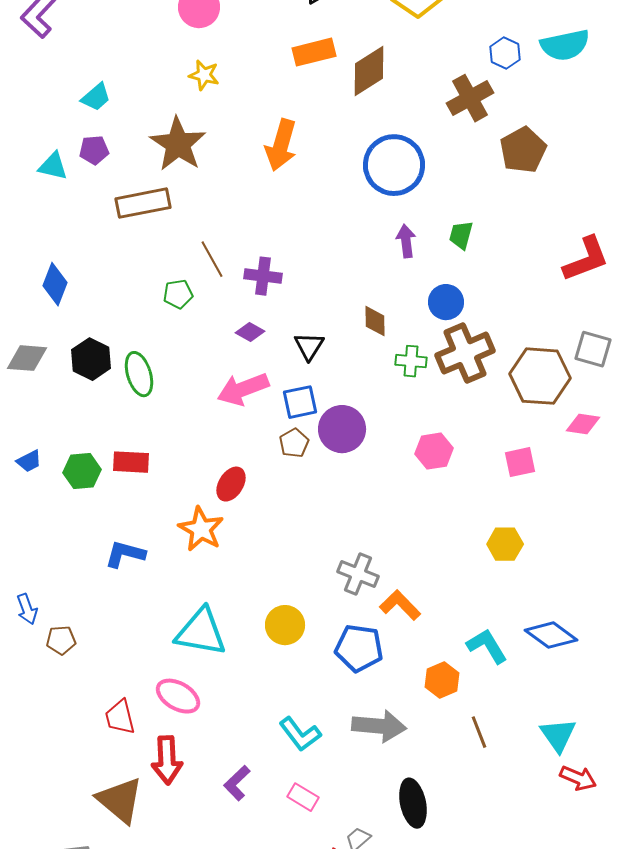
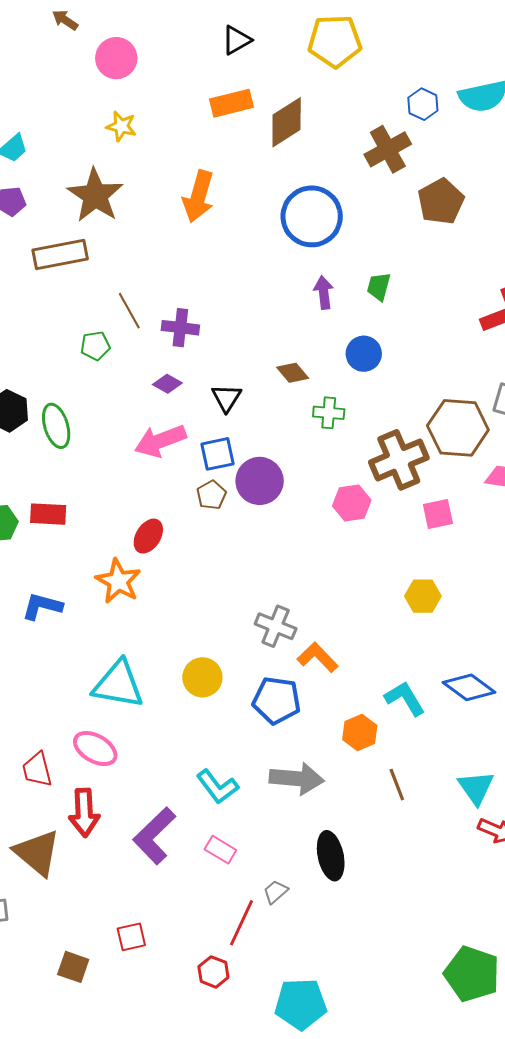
brown diamond: (375, 321) -> (293, 373), turned -40
brown cross: (465, 353) -> (399, 460), moved
purple L-shape: (237, 783) -> (154, 836), size x1.6

